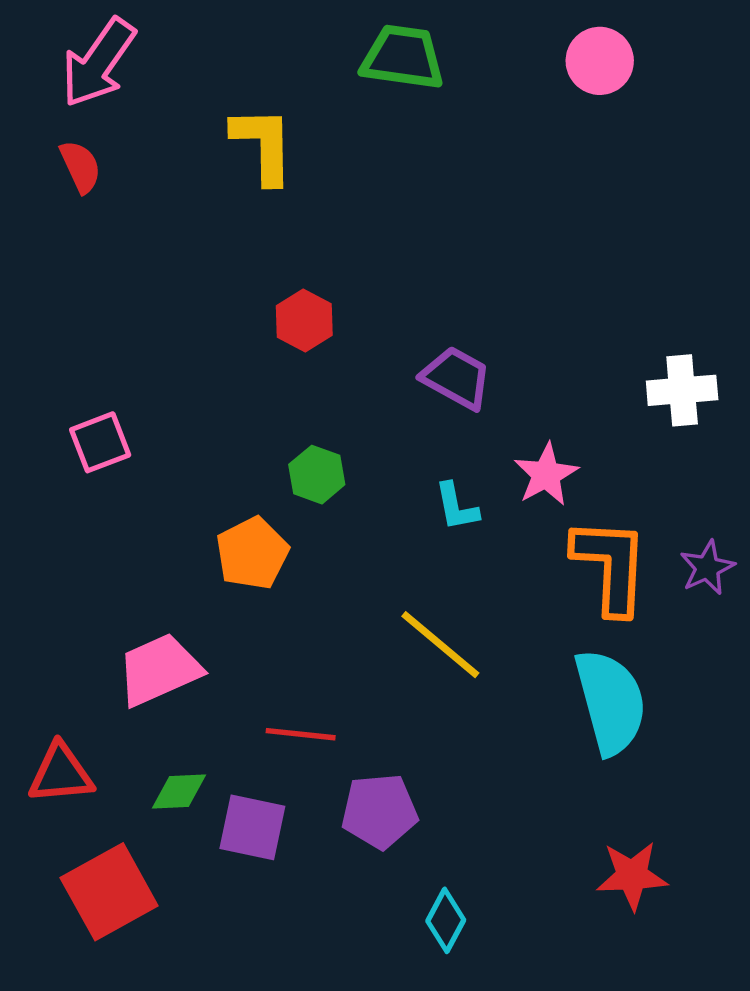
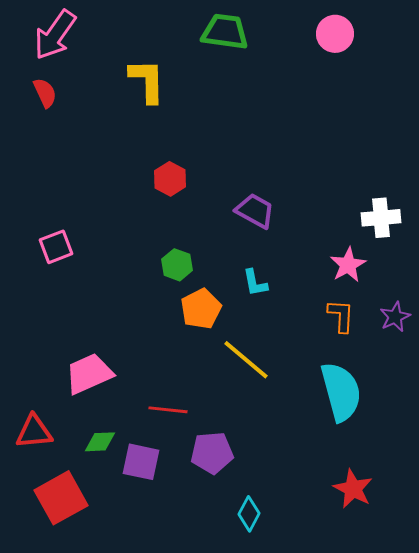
pink star: (546, 475) -> (348, 265), moved
orange pentagon: (252, 553) -> (201, 309), moved
orange L-shape: (610, 566) -> (341, 316), size x0.6
red star: (632, 876) -> (353, 489), turned 30

